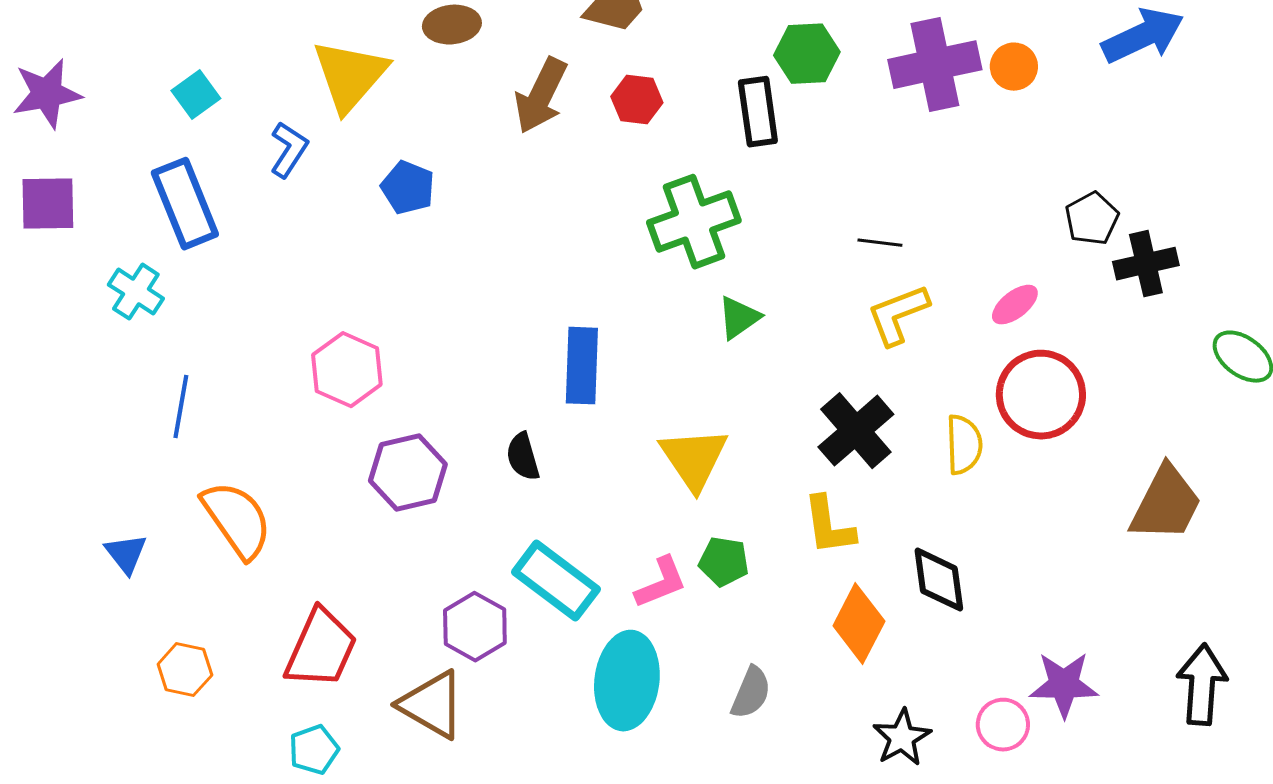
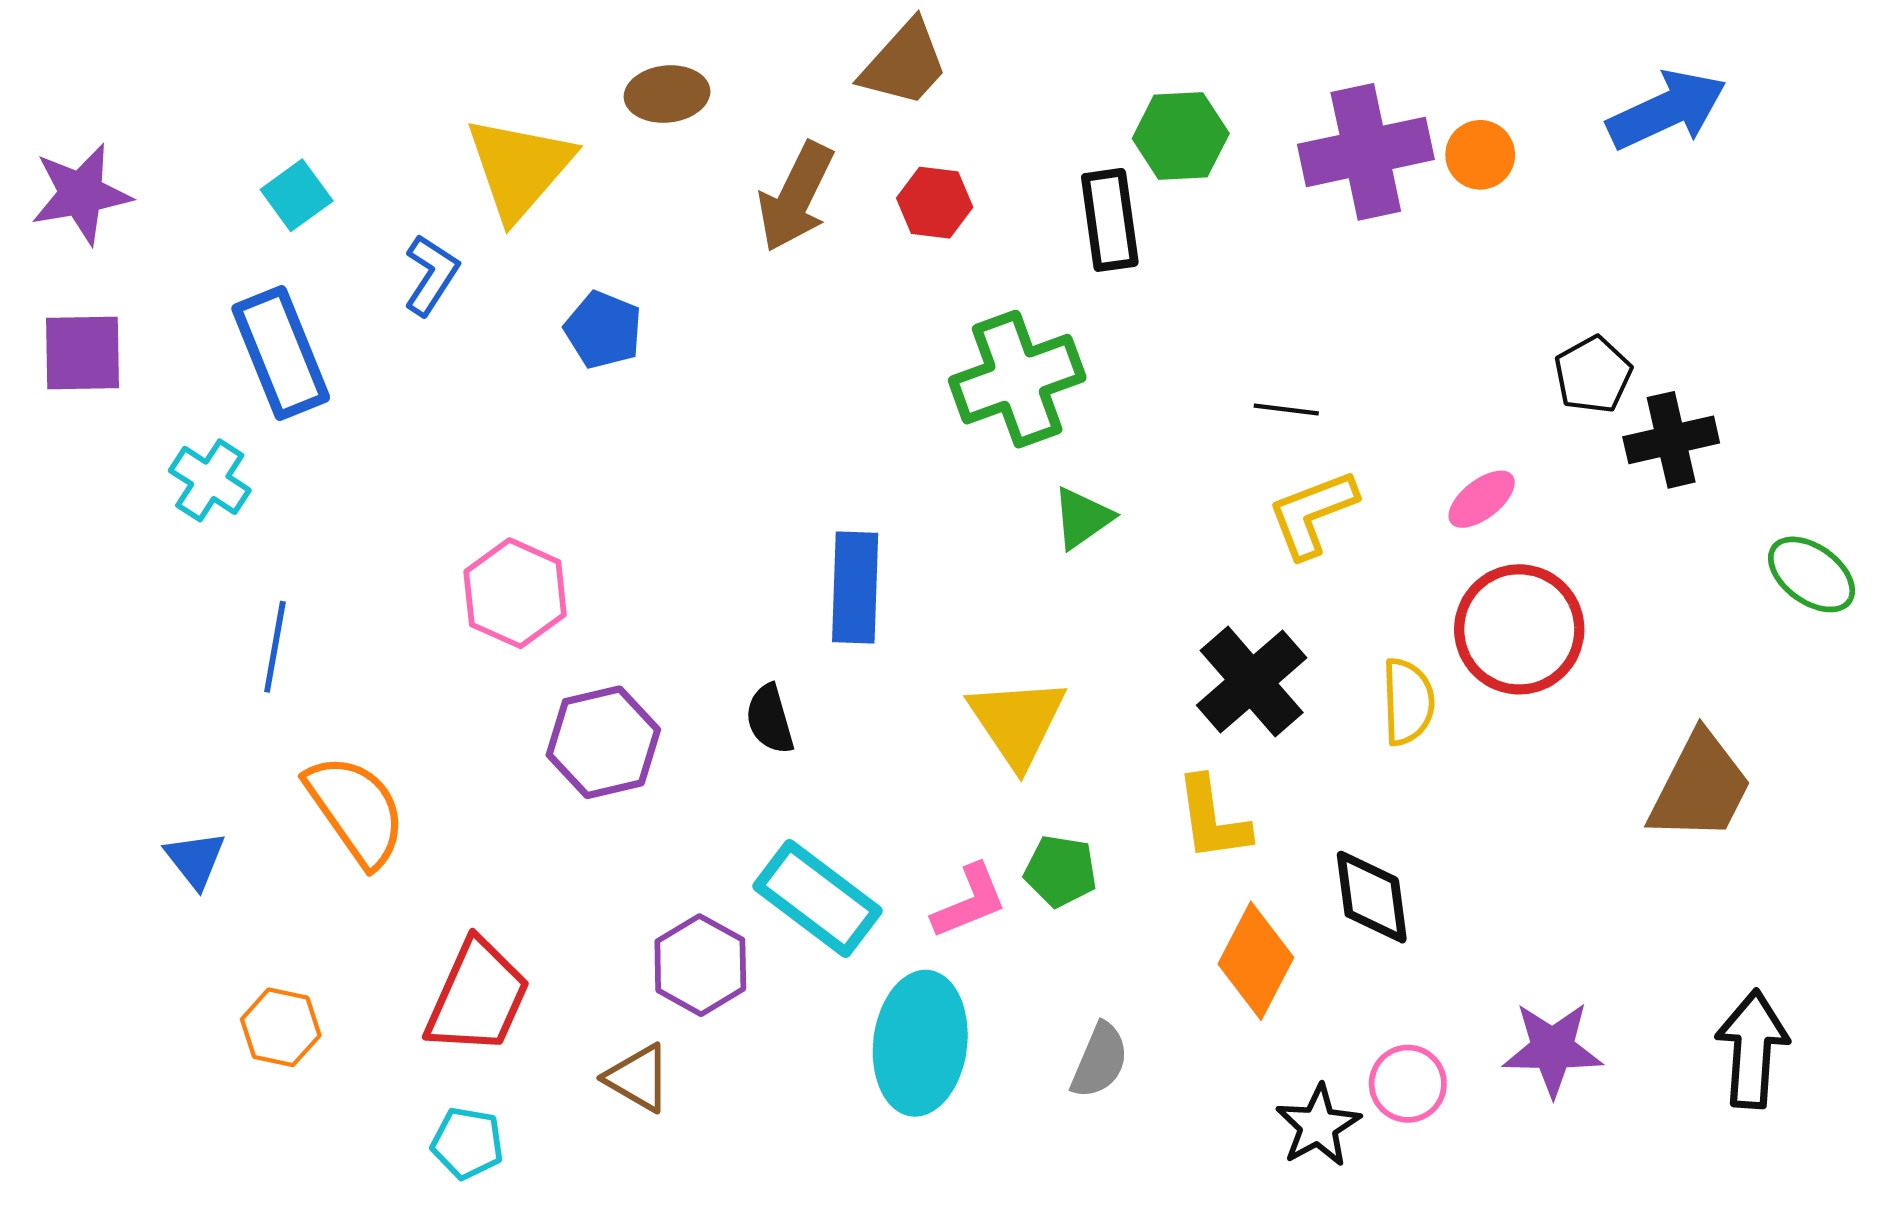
brown triangle: (432, 705) -> (638, 1078), size x0.7
pink circle: (1003, 725) -> (1408, 1084), moved
cyan pentagon: (314, 750) -> (467, 1143), turned 30

